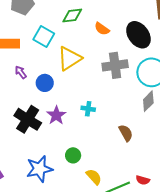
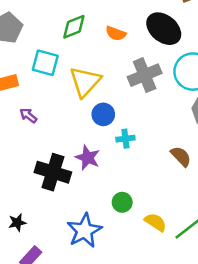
blue circle: (45, 83) -> (103, 114), moved

